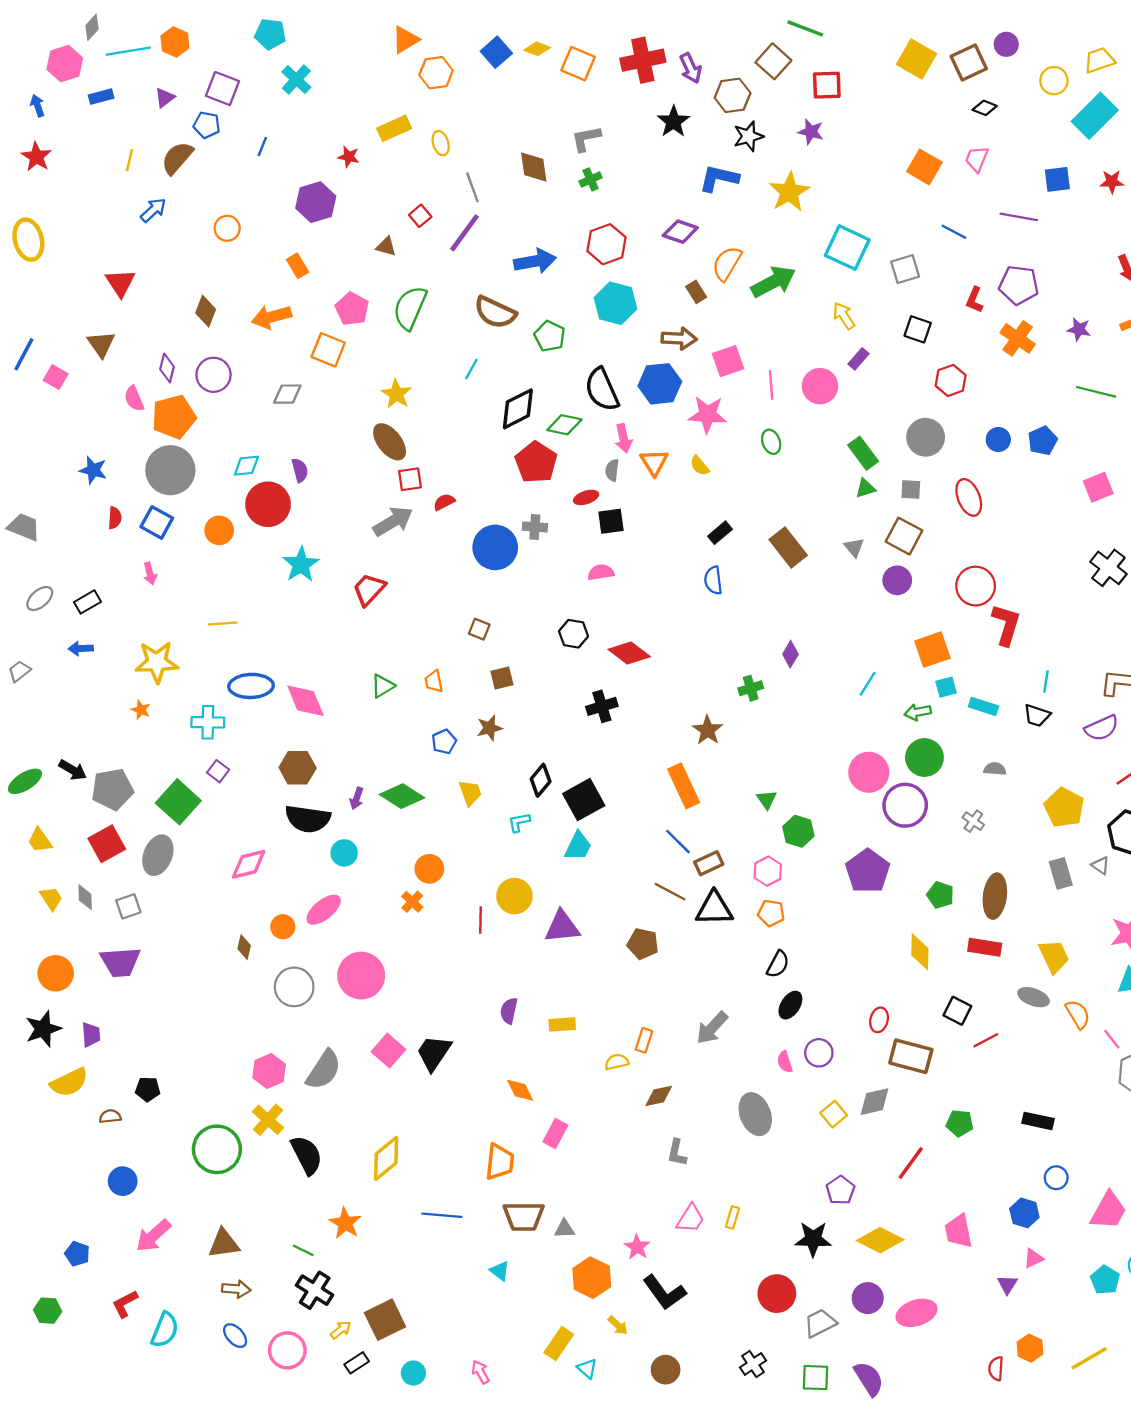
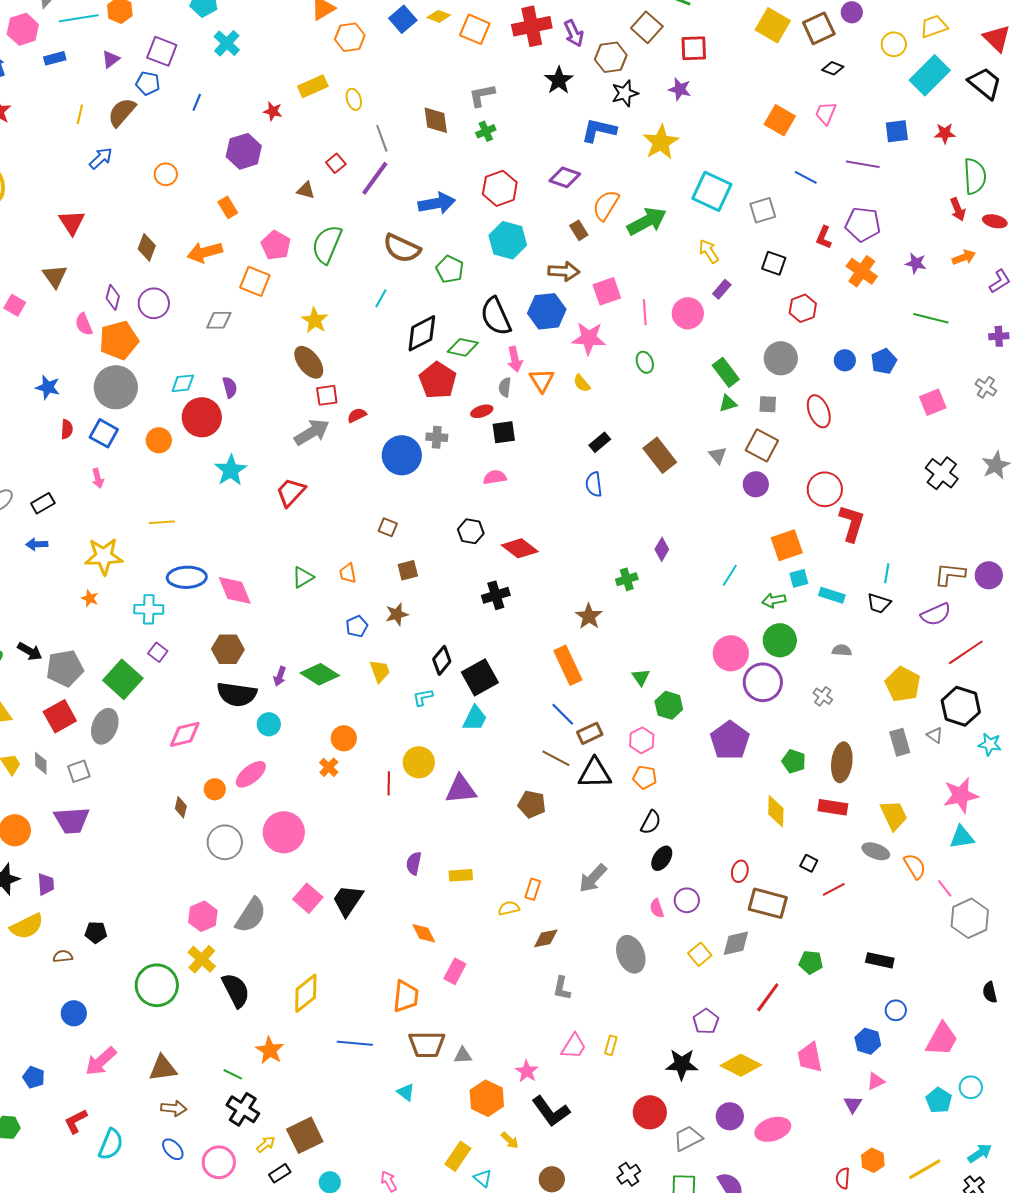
black square: (957, 1011) -> (809, 863), size x0.7

